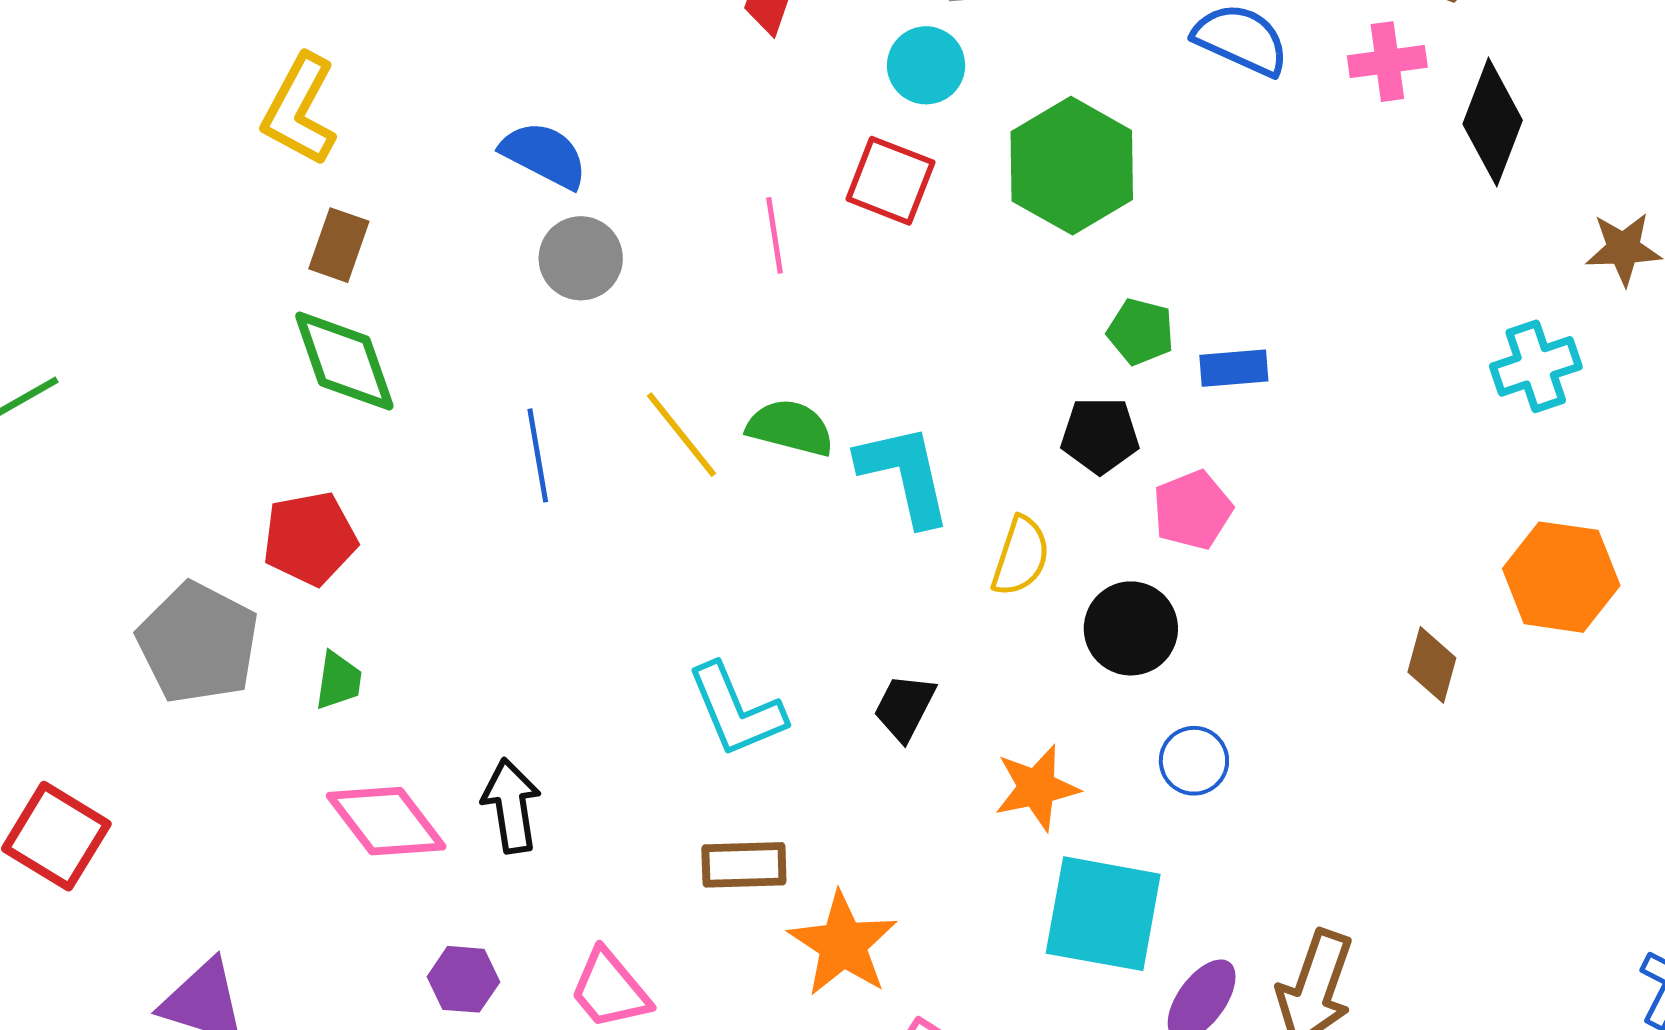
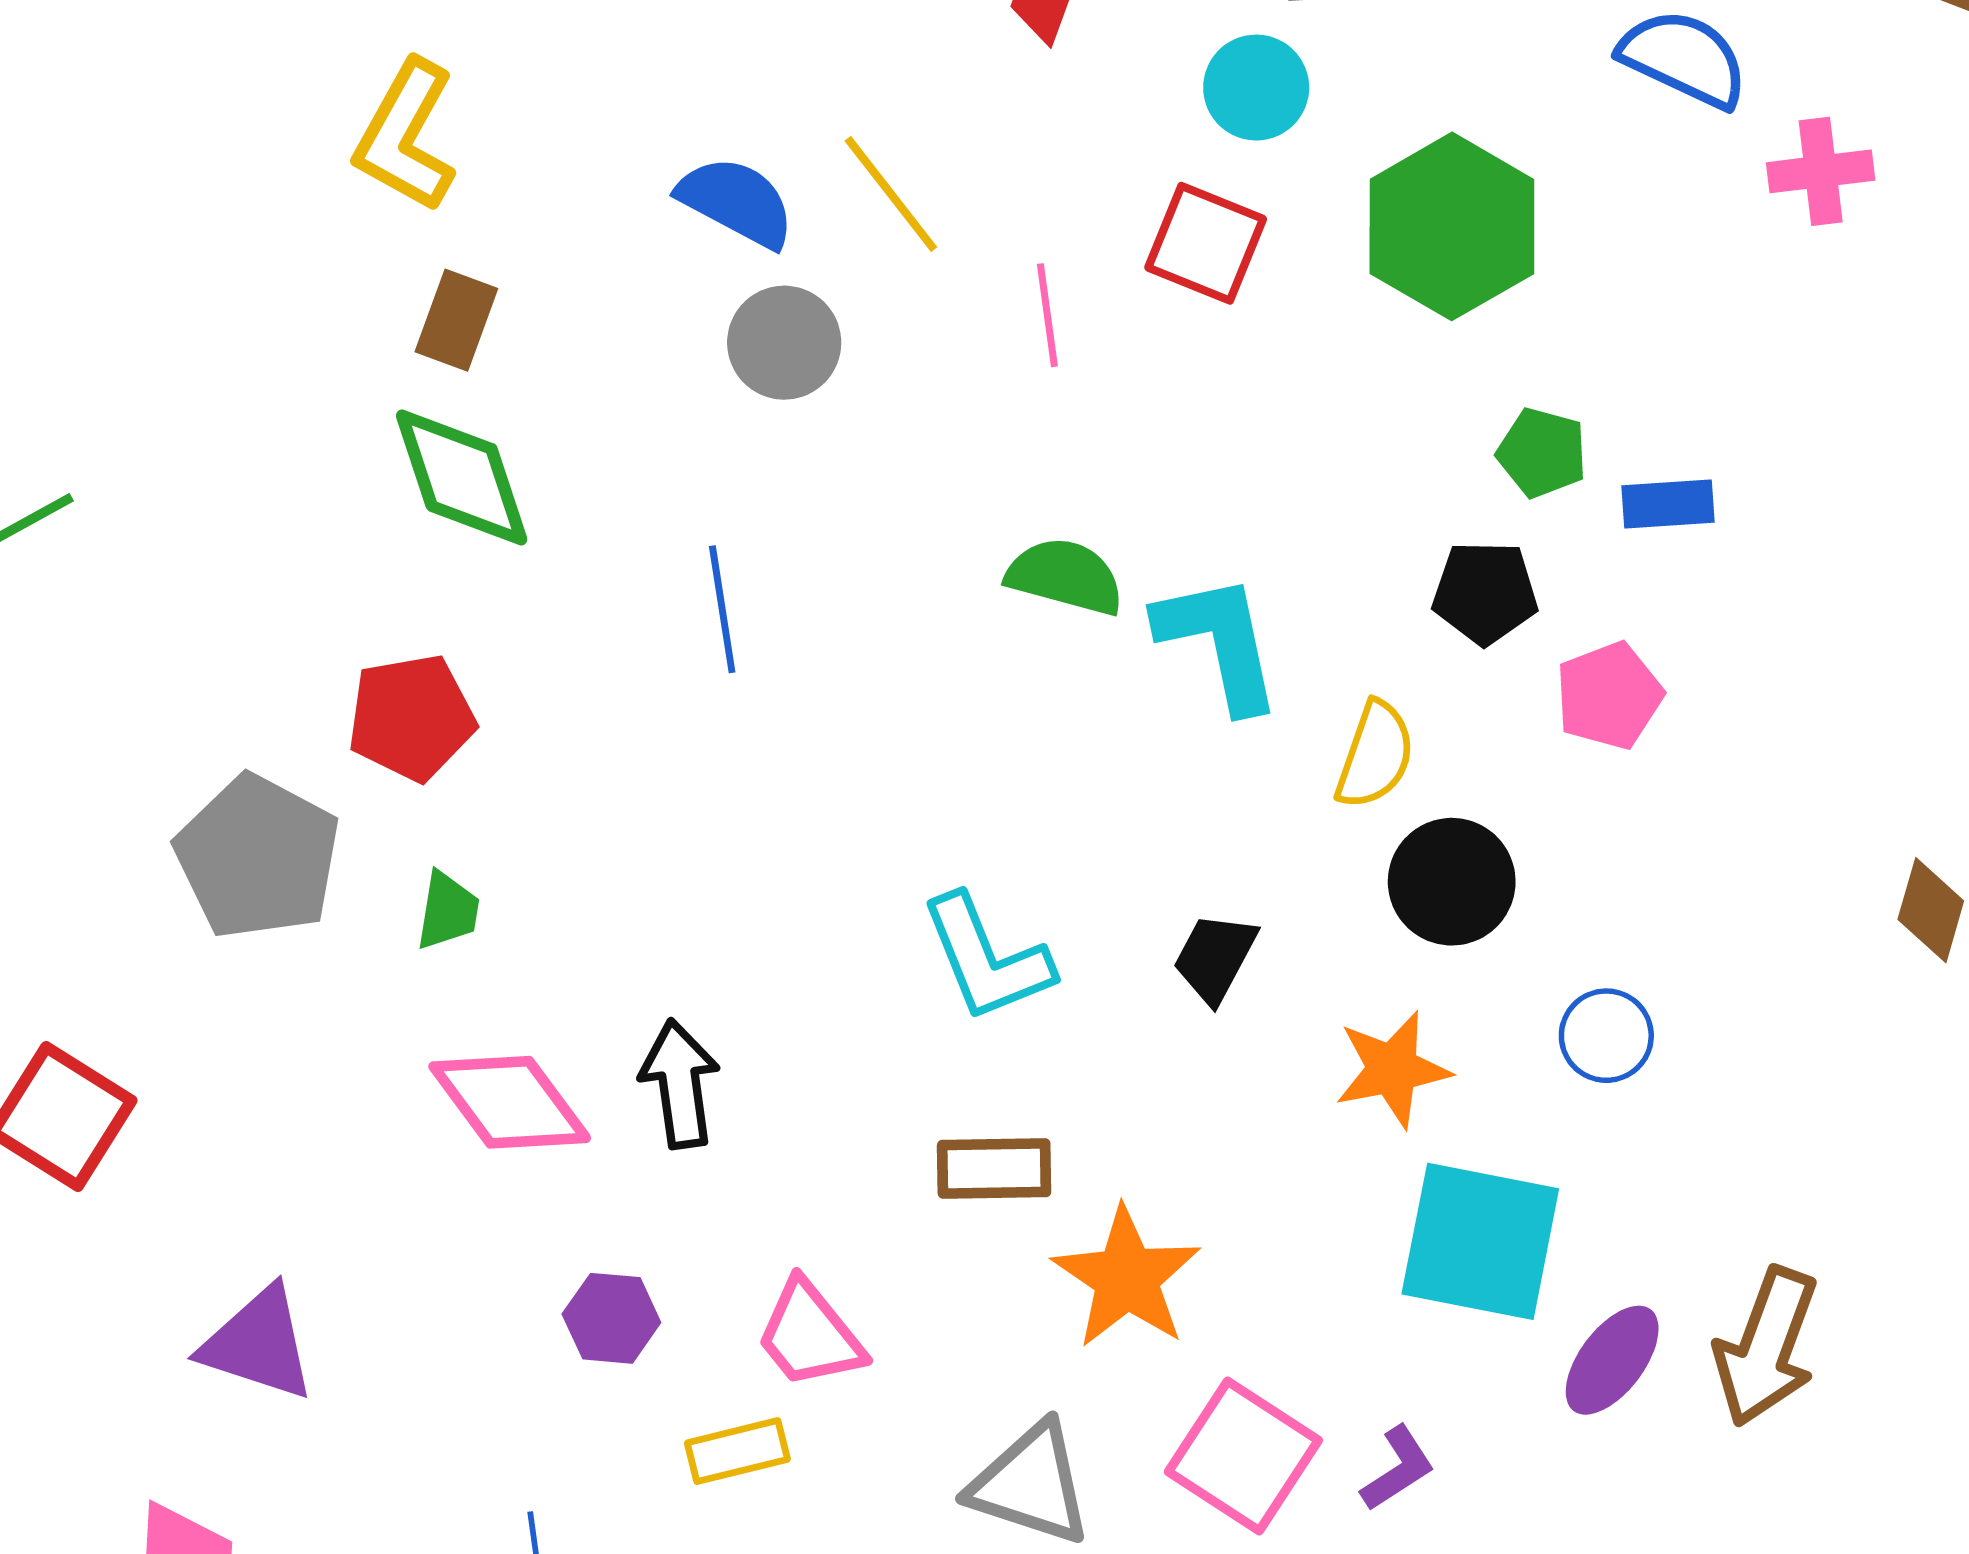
pink cross: (1387, 62) -> (1821, 171), moved
yellow line: (682, 435) -> (891, 194), moved
black circle: (1131, 628) -> (1452, 882), moved

